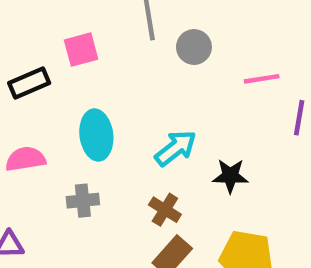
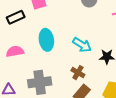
cyan arrow: (176, 148) -> (82, 45), turned 72
gray cross: (83, 201) -> (40, 82), moved, size x1.6

